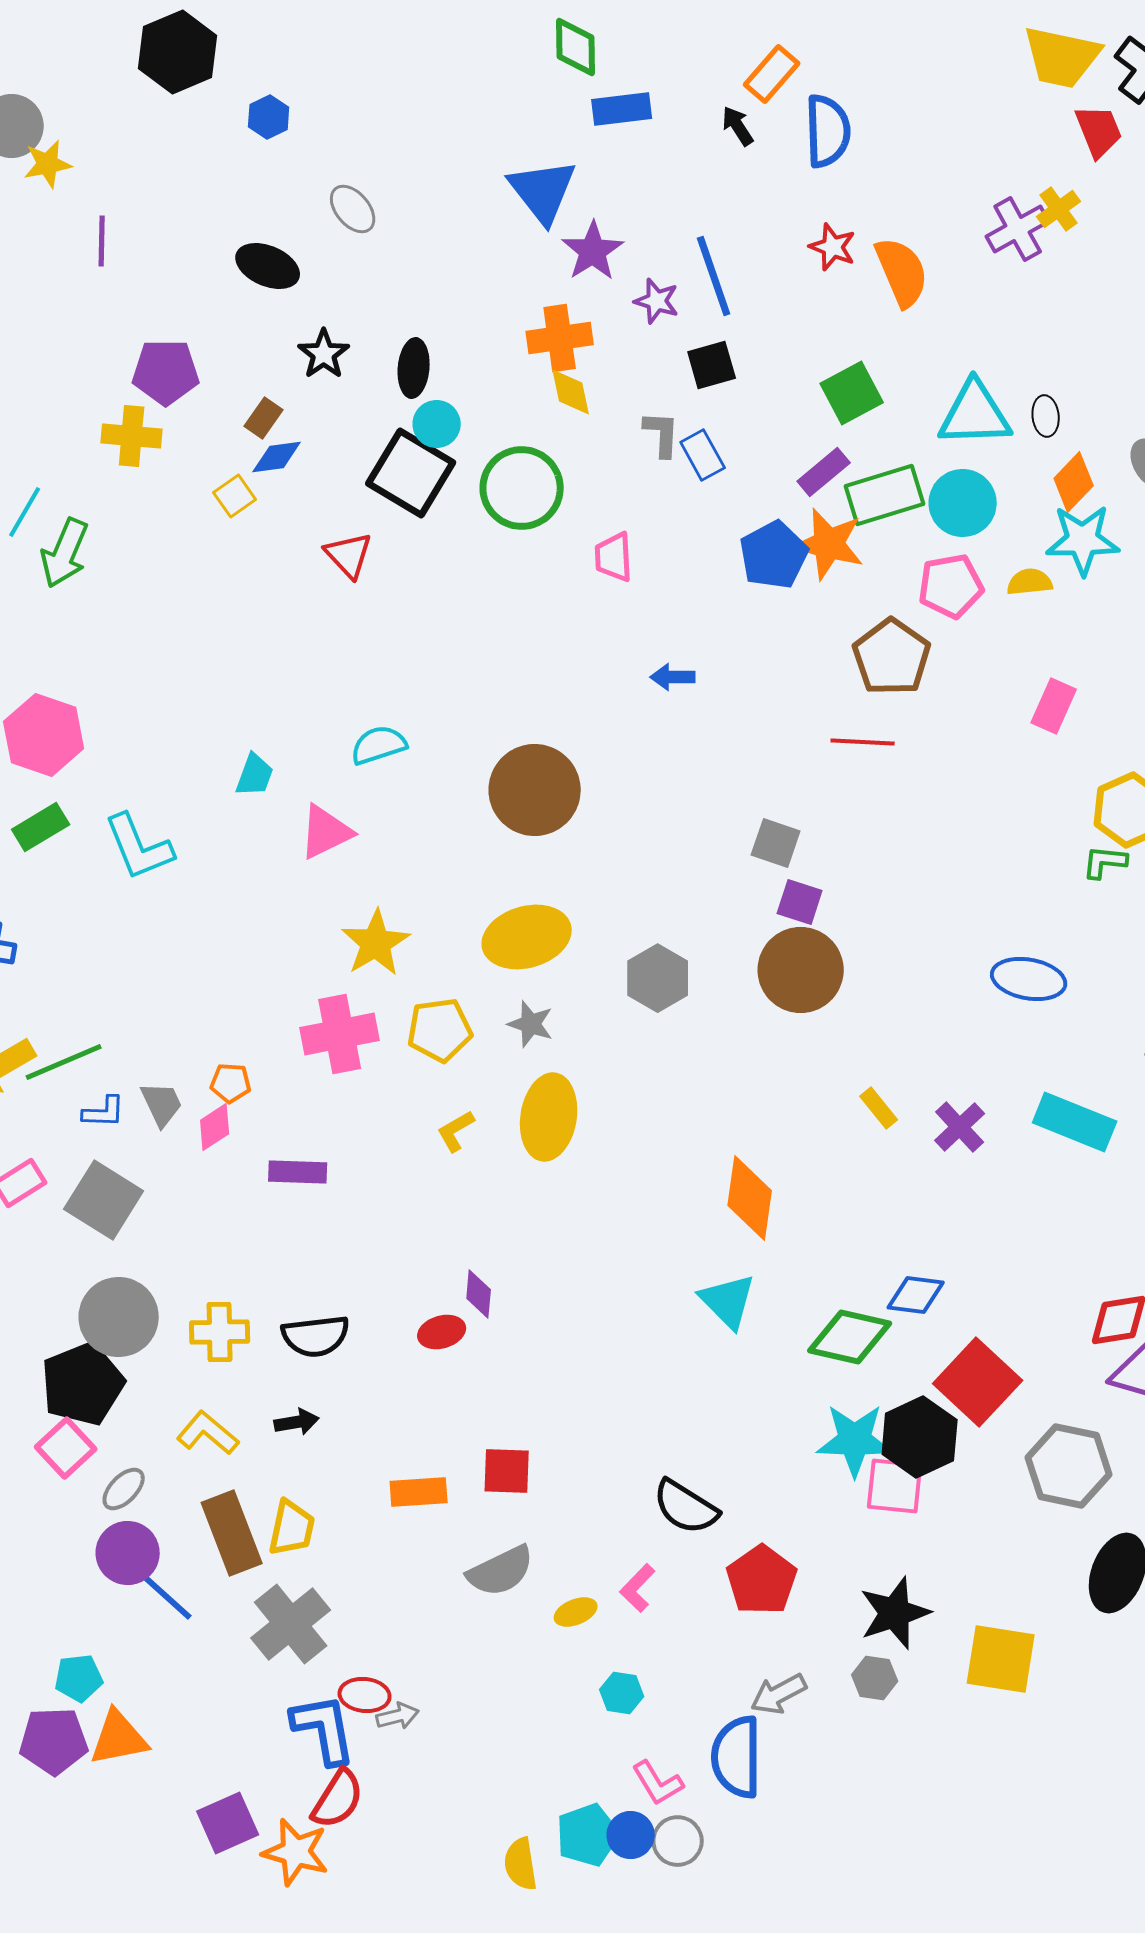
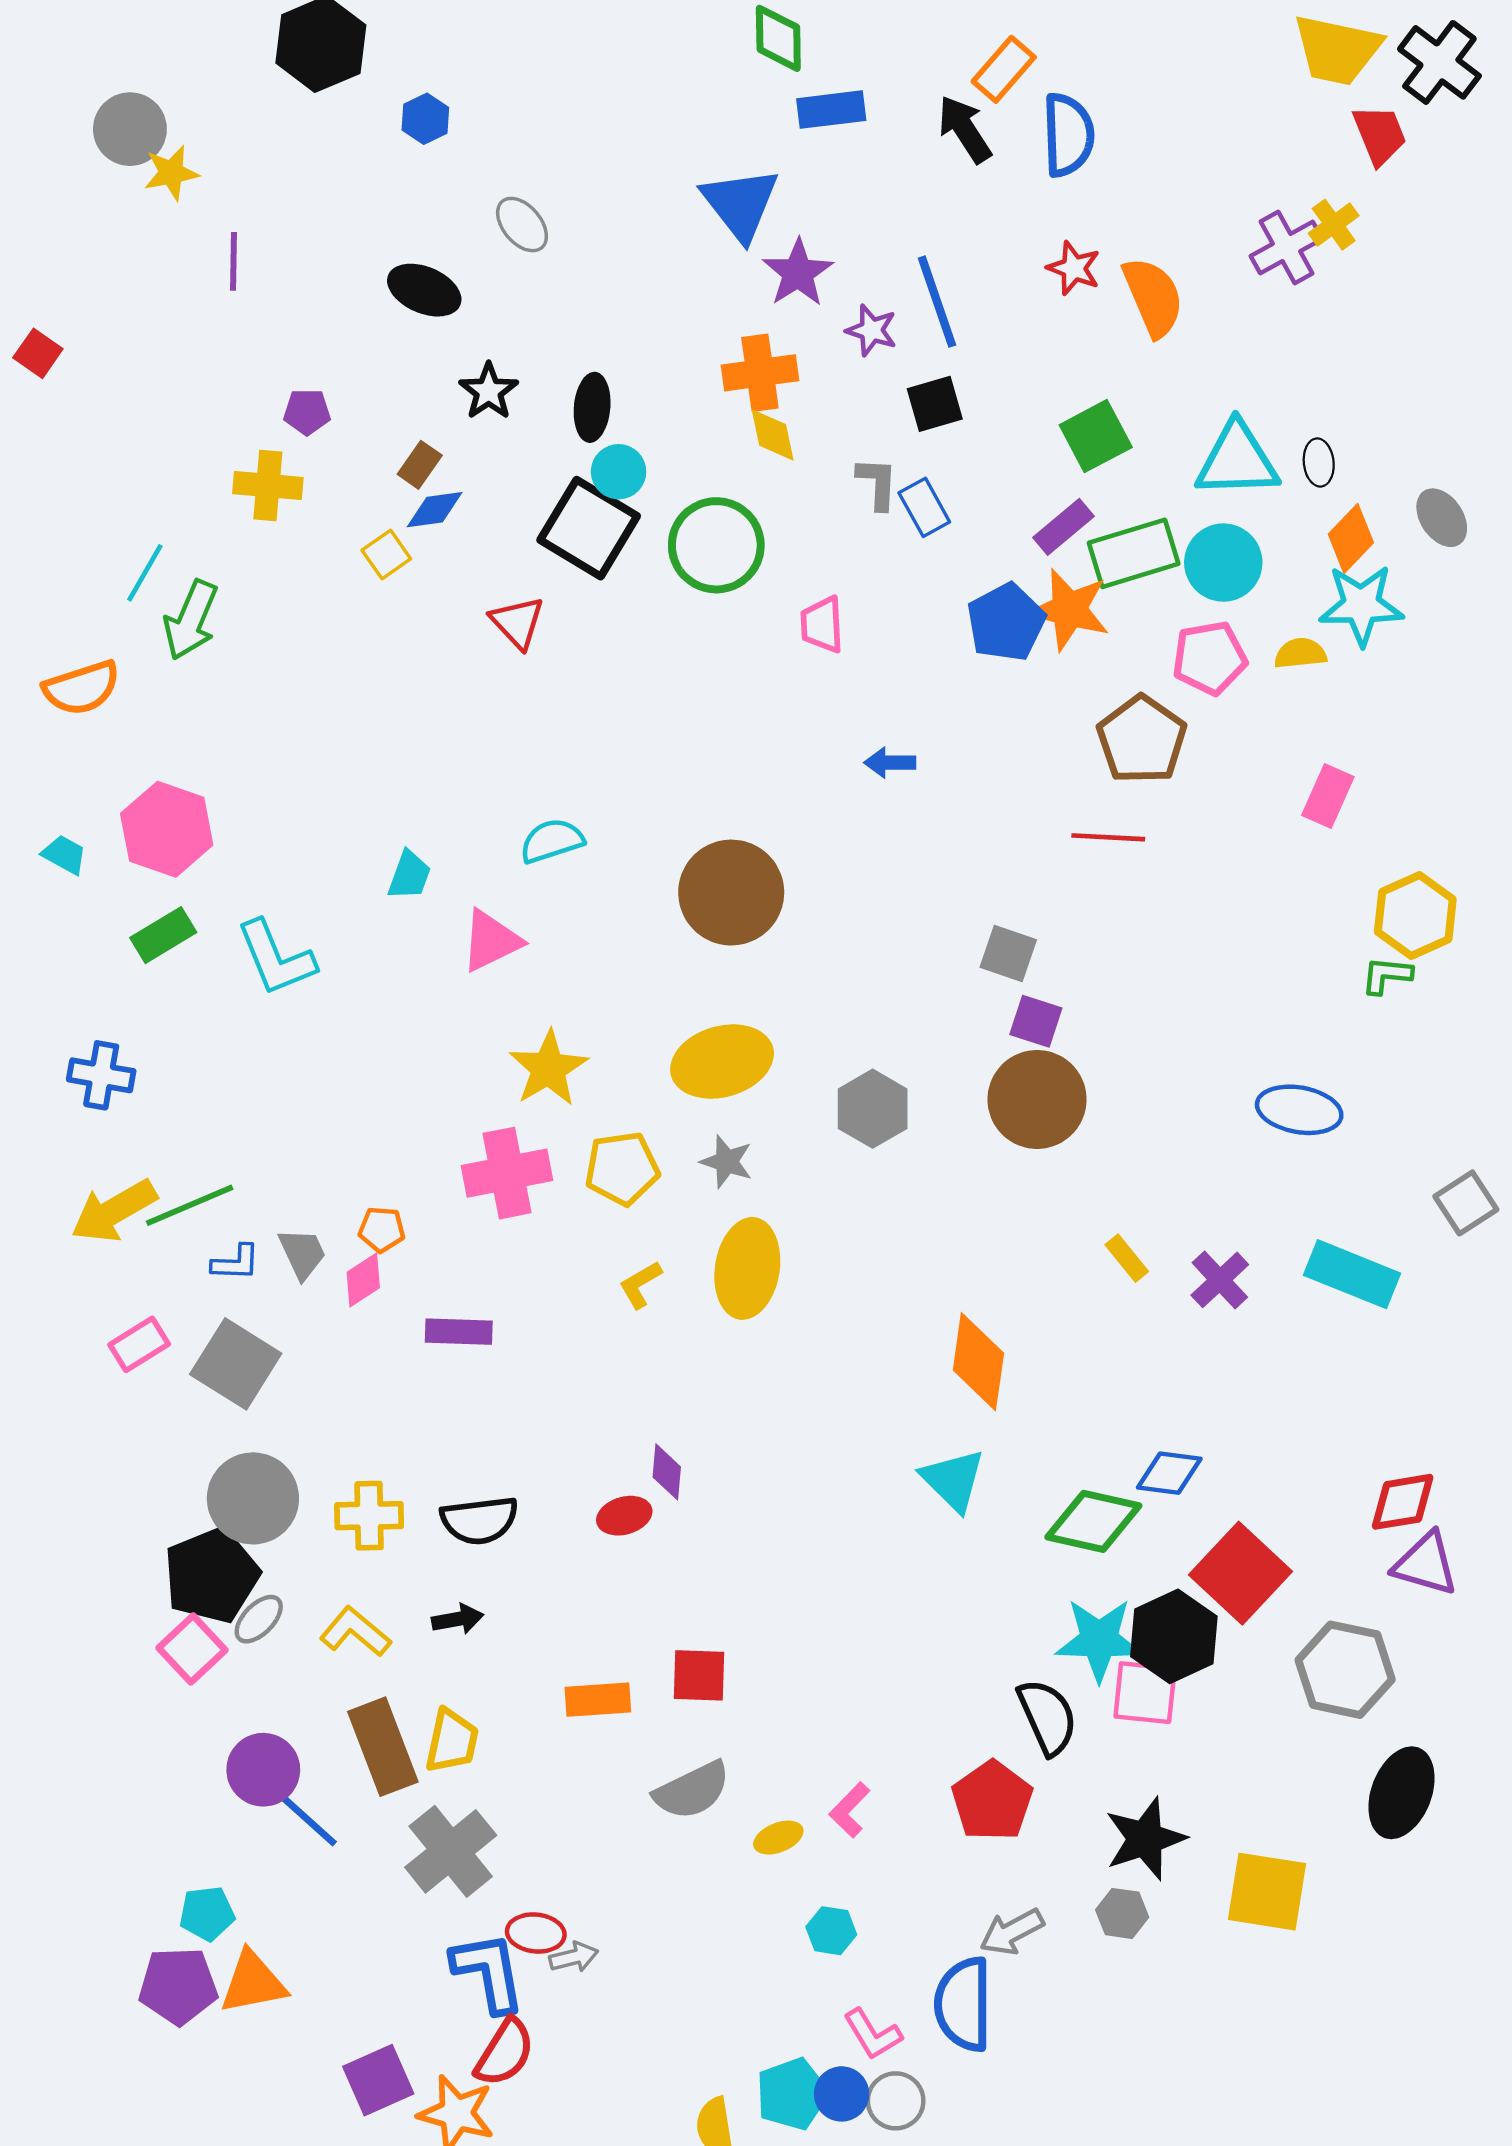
black arrow: (738, 126) -> (965, 129), size x1.5
purple pentagon: (166, 372) -> (307, 412), size x0.6
gray ellipse: (124, 1489) -> (259, 1619), moved
black semicircle: (686, 1507) -> (1047, 1717), moved, turned -146

